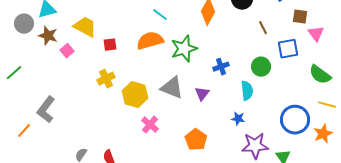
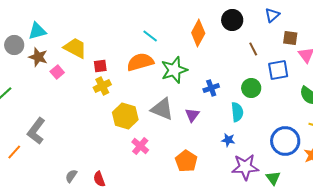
yellow cross: (106, 79) -> (102, 86), moved

